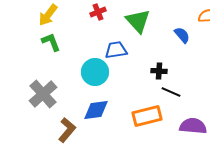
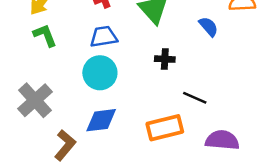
blue trapezoid: (116, 50) -> (104, 37), moved
black cross: (159, 71) -> (165, 59), moved

